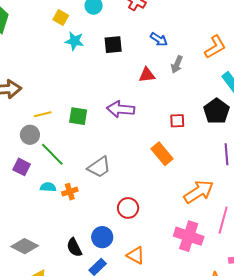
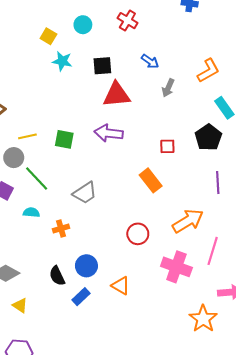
red triangle: (147, 75) -> (117, 95), moved, size x1.6
orange cross: (70, 192) -> (61, 228), moved
red circle: (128, 208) -> (138, 234), moved

